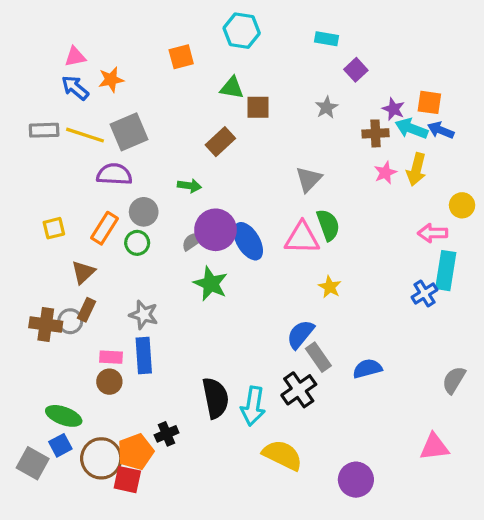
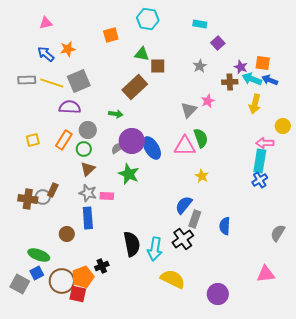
pink triangle: (75, 57) -> (46, 23), moved
brown rectangle: (220, 142) -> (135, 87), size x1.4
pink star: (385, 173) -> (208, 101), moved
cyan rectangle: (446, 271) -> (260, 161), moved
brown triangle: (83, 272) -> (88, 169), moved
pink rectangle: (111, 357) -> (107, 196), moved
gray rectangle: (318, 357) -> (195, 219), turned 54
blue semicircle: (367, 369) -> (225, 226), turned -72

